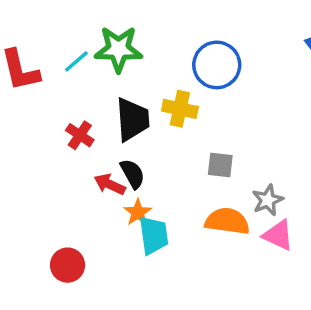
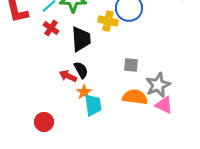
yellow cross: (180, 109) -> (108, 21), moved
red cross: (80, 135) -> (51, 28), moved
gray star: (268, 200) -> (158, 85), size x1.4

